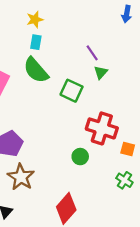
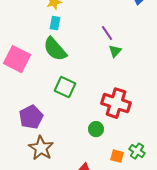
green square: (72, 91) -> (65, 87), moved
orange square: (128, 149) -> (117, 156), moved

